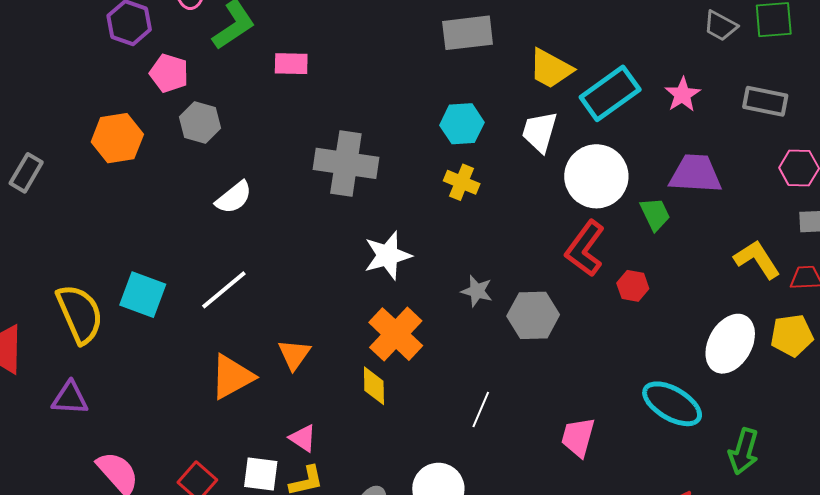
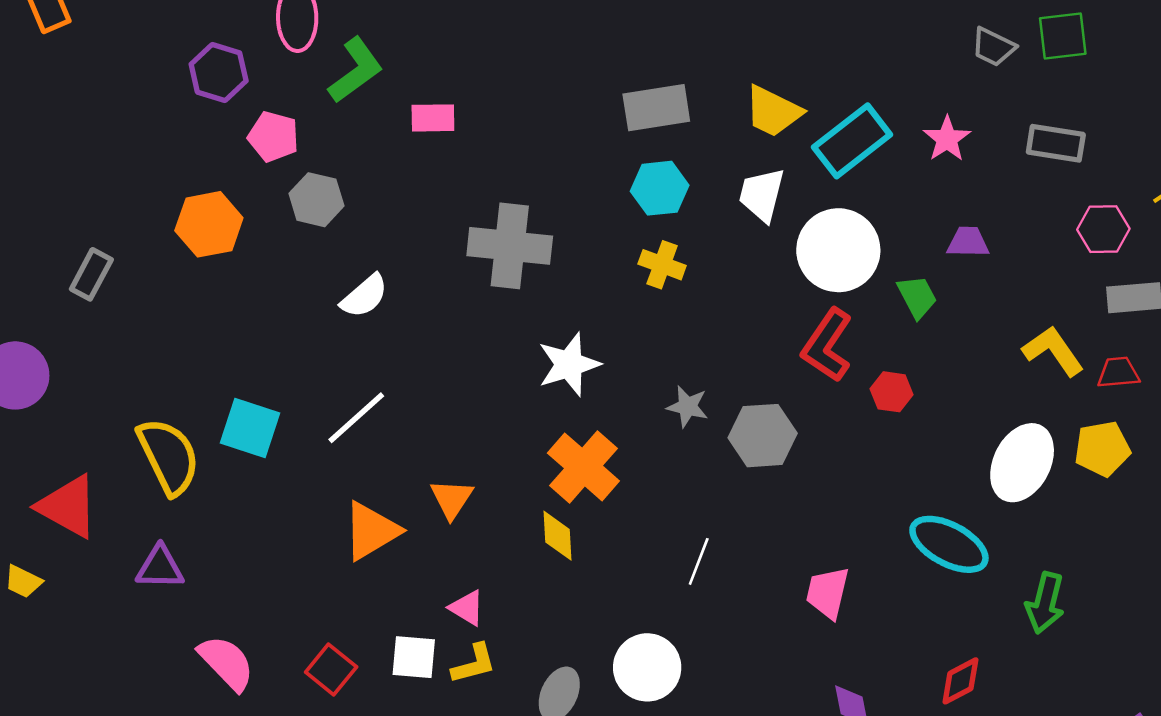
gray rectangle: (468, 33) -> (656, 108), moved
purple trapezoid: (695, 174) -> (968, 242), size x0.6

